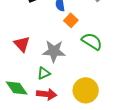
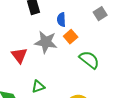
gray star: (54, 51) -> (46, 42), moved

